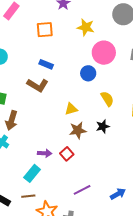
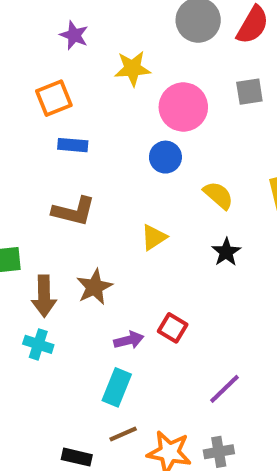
blue rectangle: (46, 64) -> (73, 145), moved
brown star: (78, 130) -> (94, 287), moved

